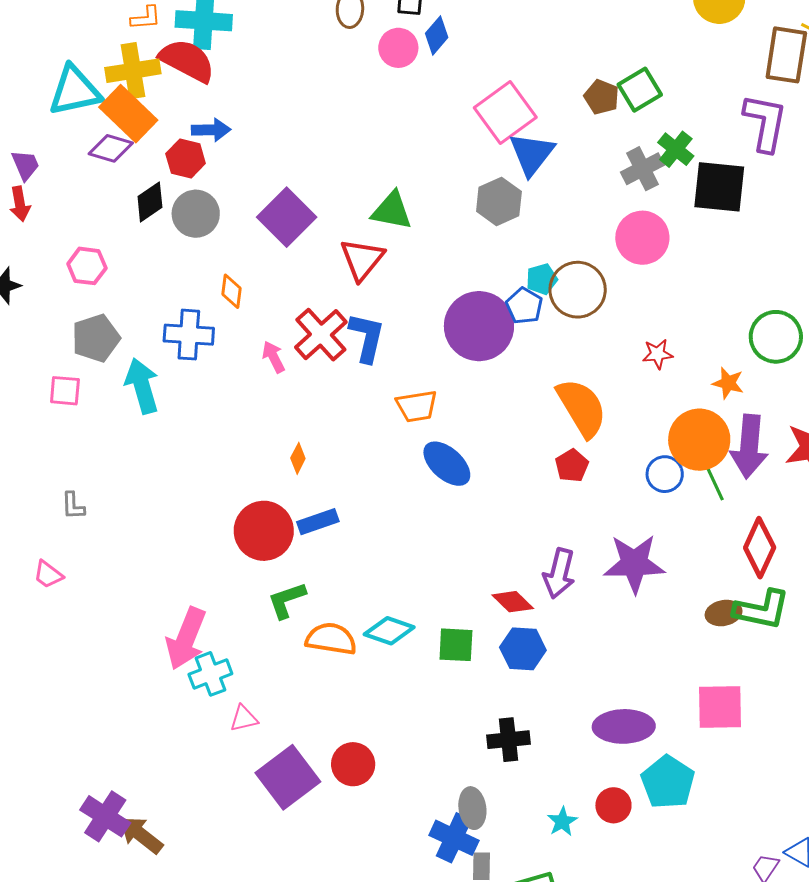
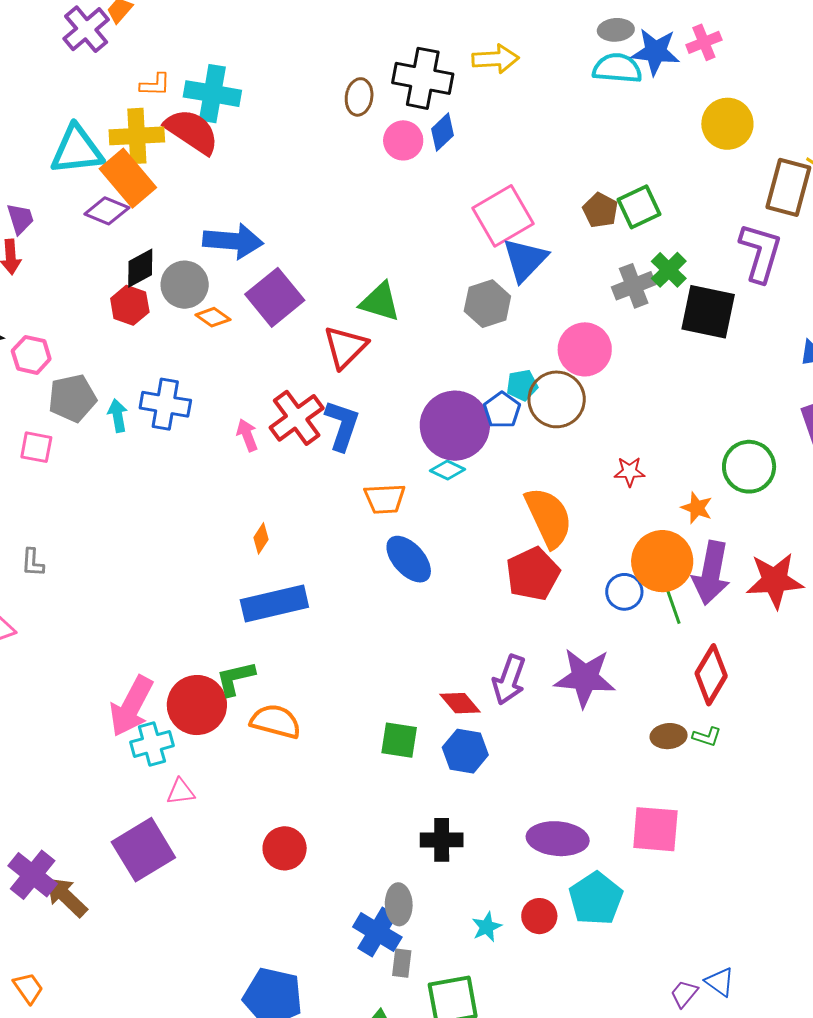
blue arrow: (211, 130) -> (233, 241), moved, size x1.5
red hexagon: (186, 159) -> (130, 305), moved
pink circle: (642, 238) -> (585, 349), moved
pink hexagon: (87, 266) -> (31, 355), moved
orange diamond: (232, 291) -> (213, 317), moved, turned -68
cyan arrow: (142, 386) -> (118, 416), moved, size x0.6
red pentagon: (572, 466) -> (533, 574), size x1.6
blue rectangle: (318, 522) -> (274, 603), size x1.6
red circle: (264, 531) -> (197, 705), moved
green L-shape: (762, 610) -> (707, 737), size x0.5
cyan diamond: (389, 631) -> (447, 470), moved, size x0.7
purple square: (288, 777) -> (143, 850), moved

